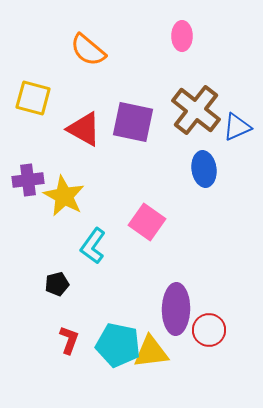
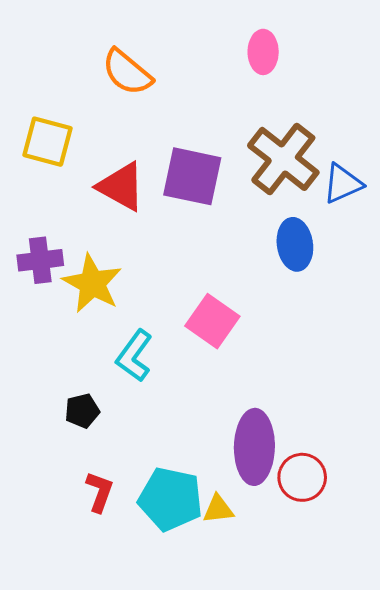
yellow triangle: (151, 352) -> (218, 509), size x0.6

